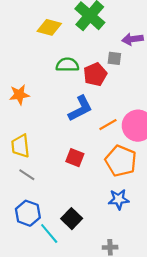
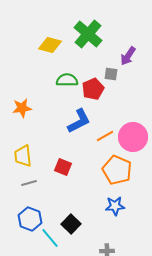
purple arrow: (133, 39) -> (128, 56), turned -48
red square: (75, 158) -> (63, 167), moved
gray line: (27, 175) -> (29, 183), turned -49

